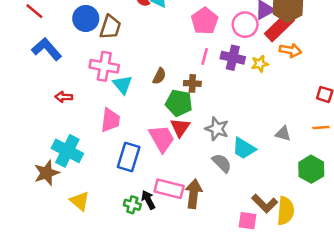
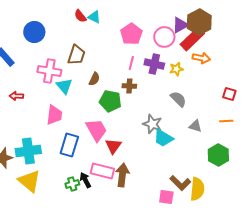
brown trapezoid: (110, 27) -> (76, 55), moved
brown cross: (192, 83) -> (129, 86), moved
red triangle: (180, 128) -> (113, 146), moved
gray star: (217, 129) -> (152, 124), moved
cyan cross: (67, 151) -> (28, 151), moved, turned -35
gray semicircle: (222, 163) -> (178, 99), moved
yellow triangle: (80, 201) -> (29, 181), size x1.4
green cross: (132, 205) -> (72, 184), turned -32

